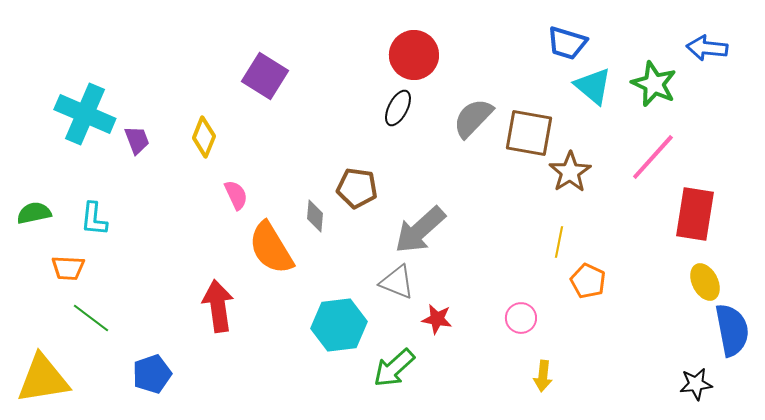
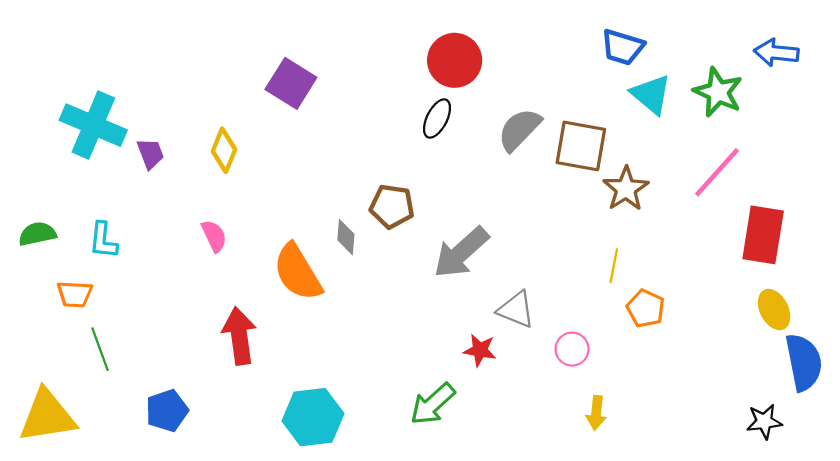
pink semicircle: (236, 195) -> (214, 236), moved
gray triangle: (397, 282) -> (516, 310), moved
green line: (91, 318) -> (100, 349), turned 33
cyan hexagon: (339, 325) -> (313, 417), moved

